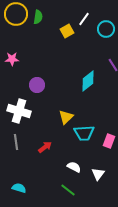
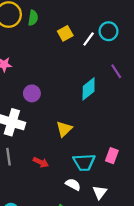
white line: (84, 19) -> (89, 39), moved
cyan trapezoid: (84, 133) -> (84, 162), moved
red arrow: (45, 147) -> (41, 162), turned 64

